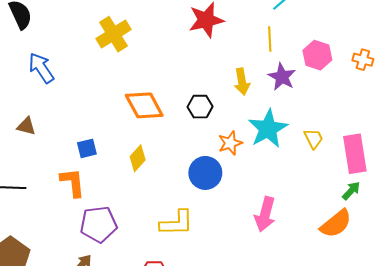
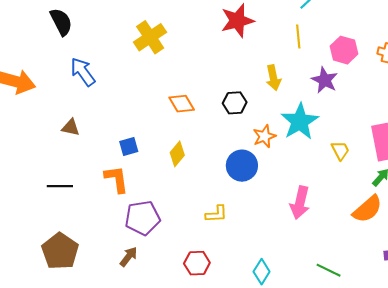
purple star: (282, 77) -> (325, 80), moved
orange diamond: (144, 105) -> (182, 104), size x0.7
yellow trapezoid: (313, 139) -> (340, 150), moved
yellow L-shape: (177, 223) -> (216, 214), size x0.7

